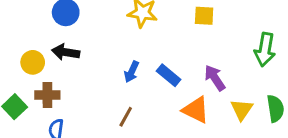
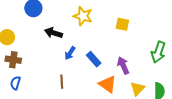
black arrow: (66, 52) -> (54, 33), moved
brown line: (126, 117) -> (62, 82), turned -40

